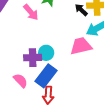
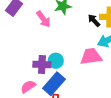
pink semicircle: (20, 81) -> (28, 87), turned -84

